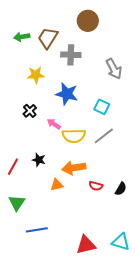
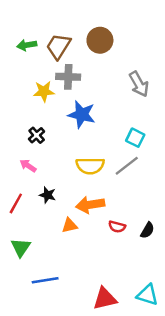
brown circle: (88, 21) -> (100, 40), moved
gray cross: (71, 55) -> (68, 77), moved
cyan square: (102, 107) -> (135, 138), moved
pink arrow: (54, 124) -> (28, 166), moved

